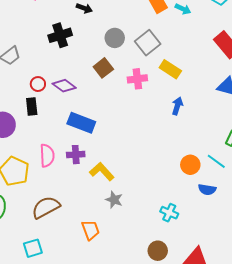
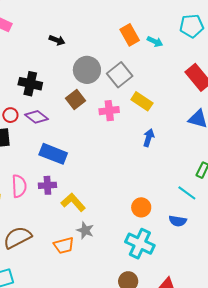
black cross: (60, 35) -> (30, 84), moved, turned 30
gray circle: (115, 38) -> (87, 70), size x1.4
orange circle: (190, 165) -> (141, 207), moved
cyan cross: (169, 213) -> (140, 244), size x1.6
orange trapezoid: (90, 230) -> (64, 245), moved, turned 95

